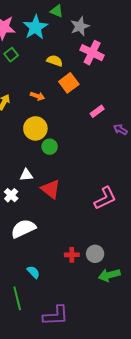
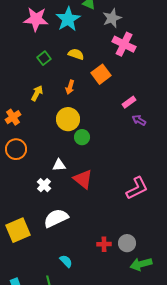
green square: (11, 55) -> (44, 58), moved
yellow semicircle: (55, 61) -> (76, 54), moved
orange arrow: (37, 96) -> (70, 87), turned 88
purple arrow: (120, 129) -> (139, 120), moved

